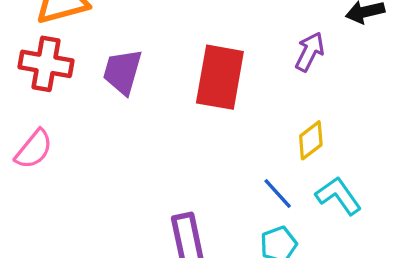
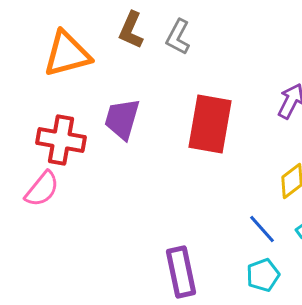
red cross: (46, 64) -> (61, 140), moved

